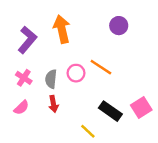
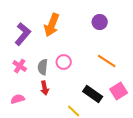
orange arrow: (62, 29) -> (52, 25), turned -145
orange line: (101, 67) -> (107, 61), moved
pink semicircle: (21, 108) -> (18, 99), moved, turned -152

